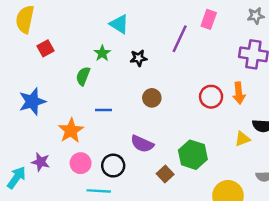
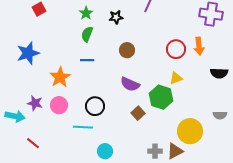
green semicircle: (83, 76) -> (87, 34), moved
yellow triangle: (242, 139) -> (176, 78), moved
purple semicircle: (142, 144) -> (130, 84), moved
pink circle: (81, 163) -> (59, 105), moved
cyan arrow: (17, 178) -> (15, 116), turned 66

